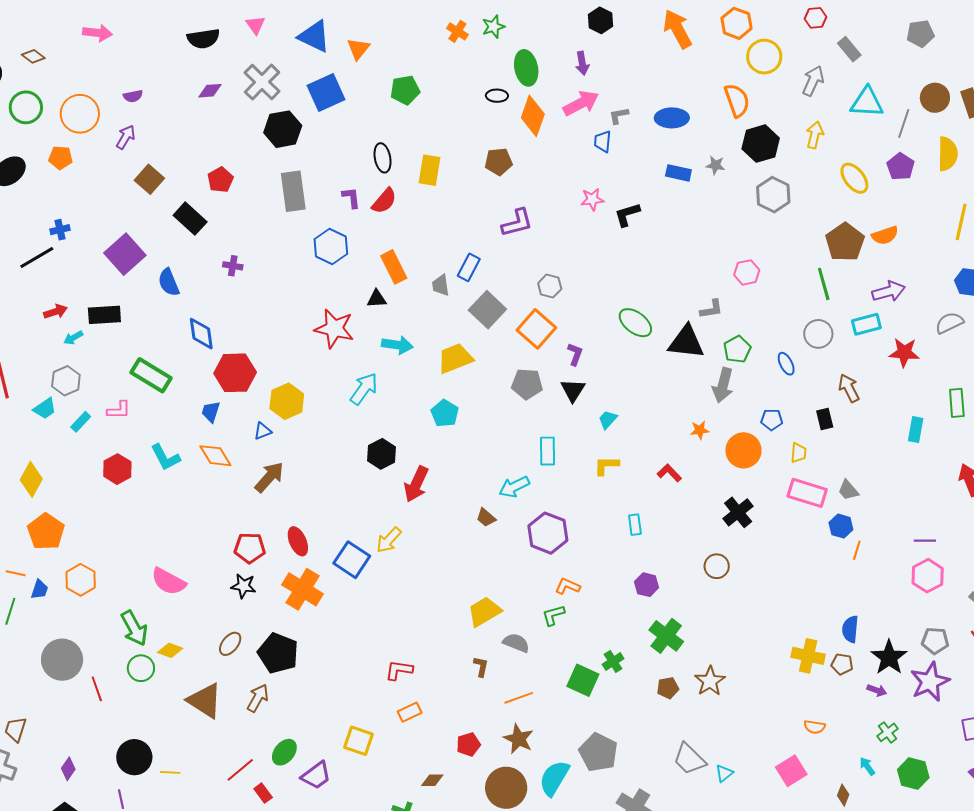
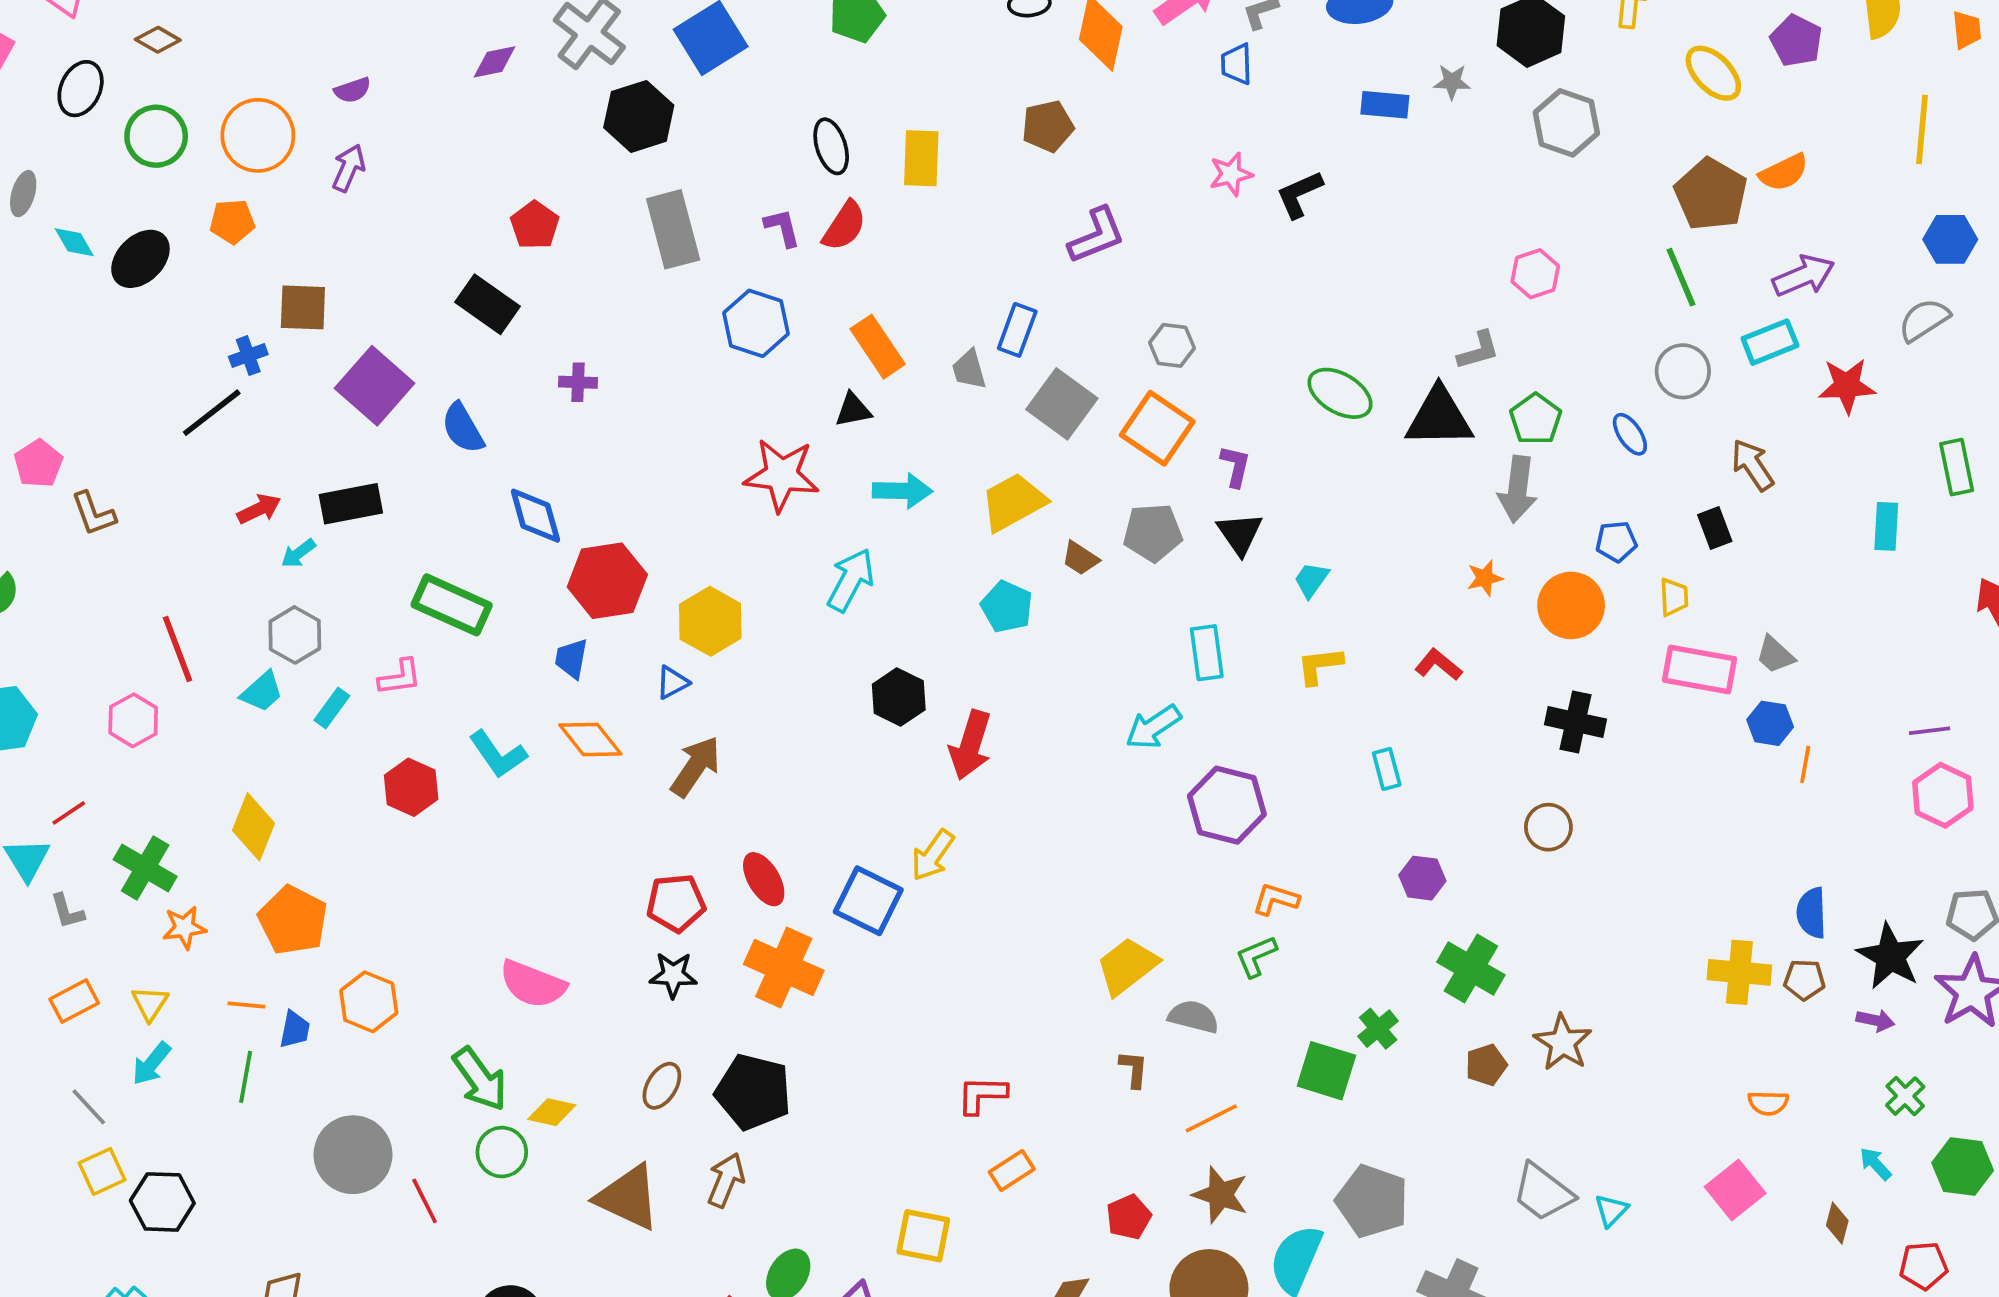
brown square: (149, 179) -> (303, 307), moved, turned -32
black cross: (738, 512) -> (1576, 722), turned -32
brown trapezoid: (486, 518) -> (1080, 558), moved

